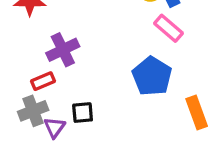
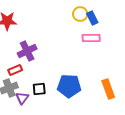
pink rectangle: (169, 28) -> (91, 38), turned -42
blue pentagon: (152, 76) -> (69, 86), moved, turned -30

